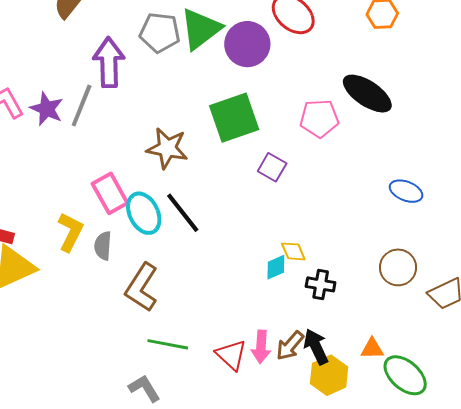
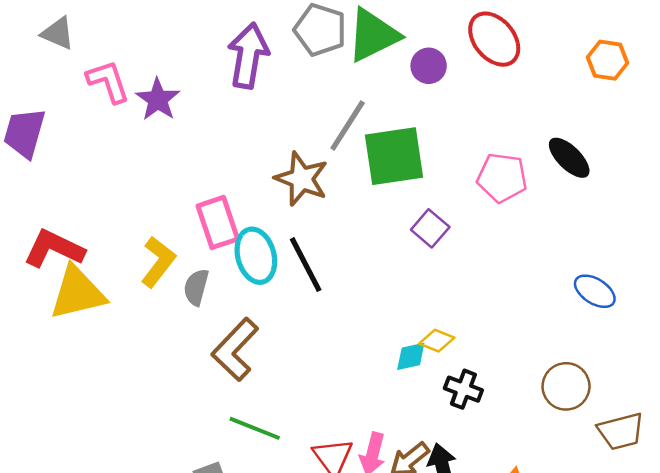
purple circle: (247, 44) -> (429, 66), size x0.6
black ellipse: (367, 94) -> (569, 158), size x0.7
gray line: (82, 105) -> (348, 126), moved
yellow diamond: (293, 251) -> (437, 341), turned -56

